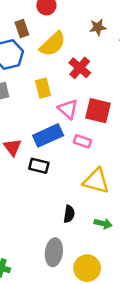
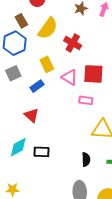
blue rectangle: (48, 135) -> (37, 86), moved, size x0.6
black rectangle: (39, 166) -> (42, 152), moved

